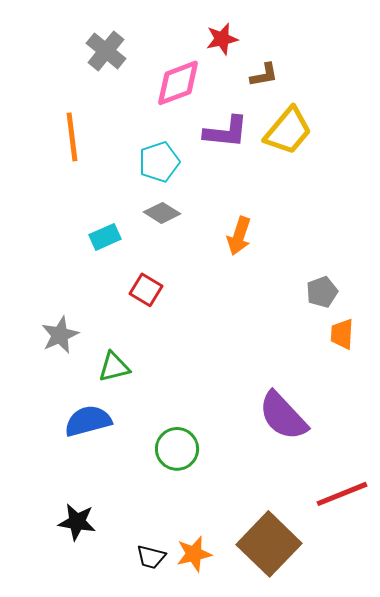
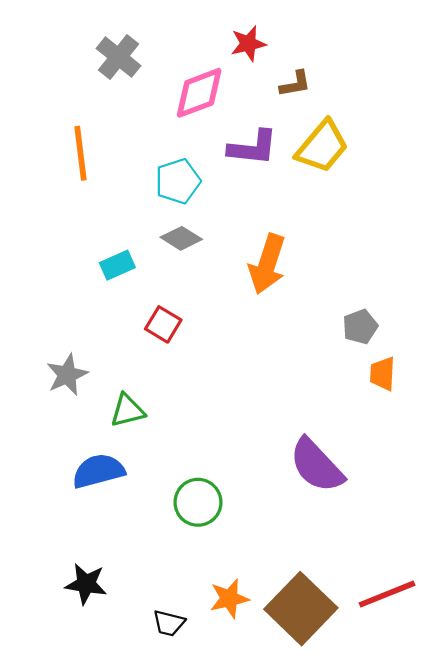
orange arrow: (239, 236) -> (267, 264), size x1.4
red line: (342, 494) -> (387, 594), moved
orange star: (194, 554) -> (229, 599), moved

